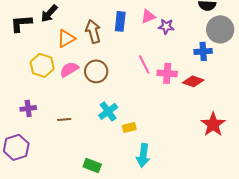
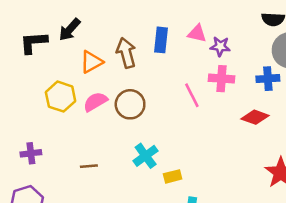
pink triangle: (148, 16) -> (197, 33), turned 35
pink cross: (167, 73) -> (222, 79), moved
purple cross: (28, 108) -> (31, 153), moved

